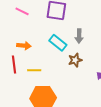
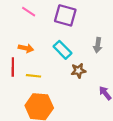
gray arrow: (79, 36) -> (98, 45), moved

